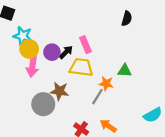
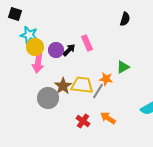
yellow trapezoid: (81, 67) -> (82, 85), moved
green triangle: (125, 71) -> (123, 67), turned -32
brown star: (60, 91) -> (63, 86), turned 30

